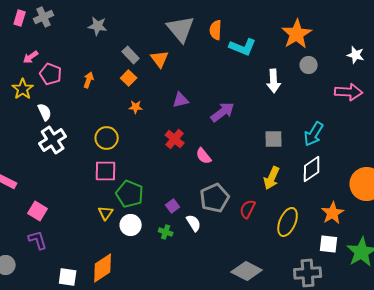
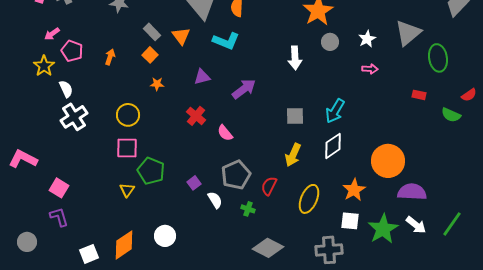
cyan L-shape: (243, 47) -> (226, 41), moved
white star: (356, 55) -> (367, 39), moved, turned 30
pink arrow: (349, 92) -> (370, 69), size x0.6
white circle: (131, 225) -> (165, 236), moved
green cross: (166, 232) -> (248, 209), moved
white square: (68, 277) -> (89, 254), turned -30

